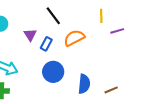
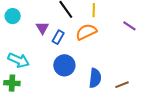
yellow line: (101, 16) -> (94, 10), moved
purple line: (117, 31) -> (129, 26), turned 48

